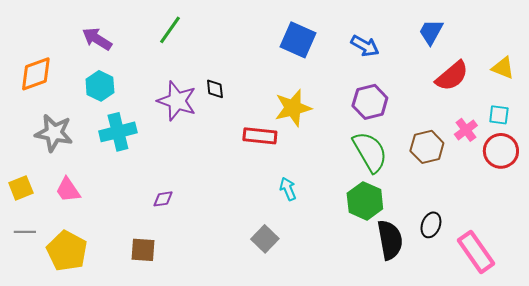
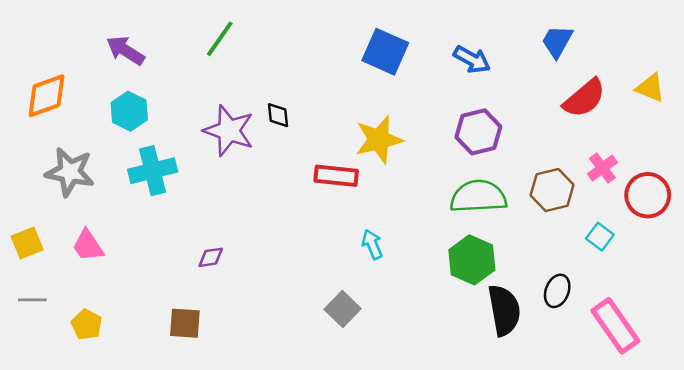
cyan square: (499, 115) -> (600, 237), moved, turned 30
green semicircle: (370, 152) -> (478, 197), turned -63
yellow pentagon: (67, 251) -> (87, 324), size x0.6

